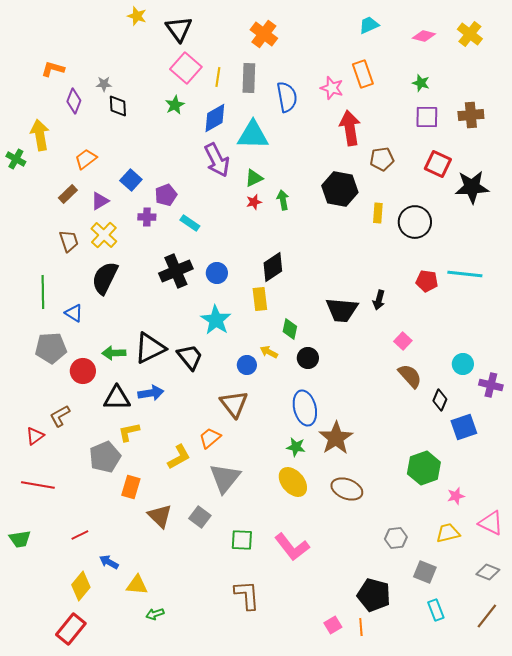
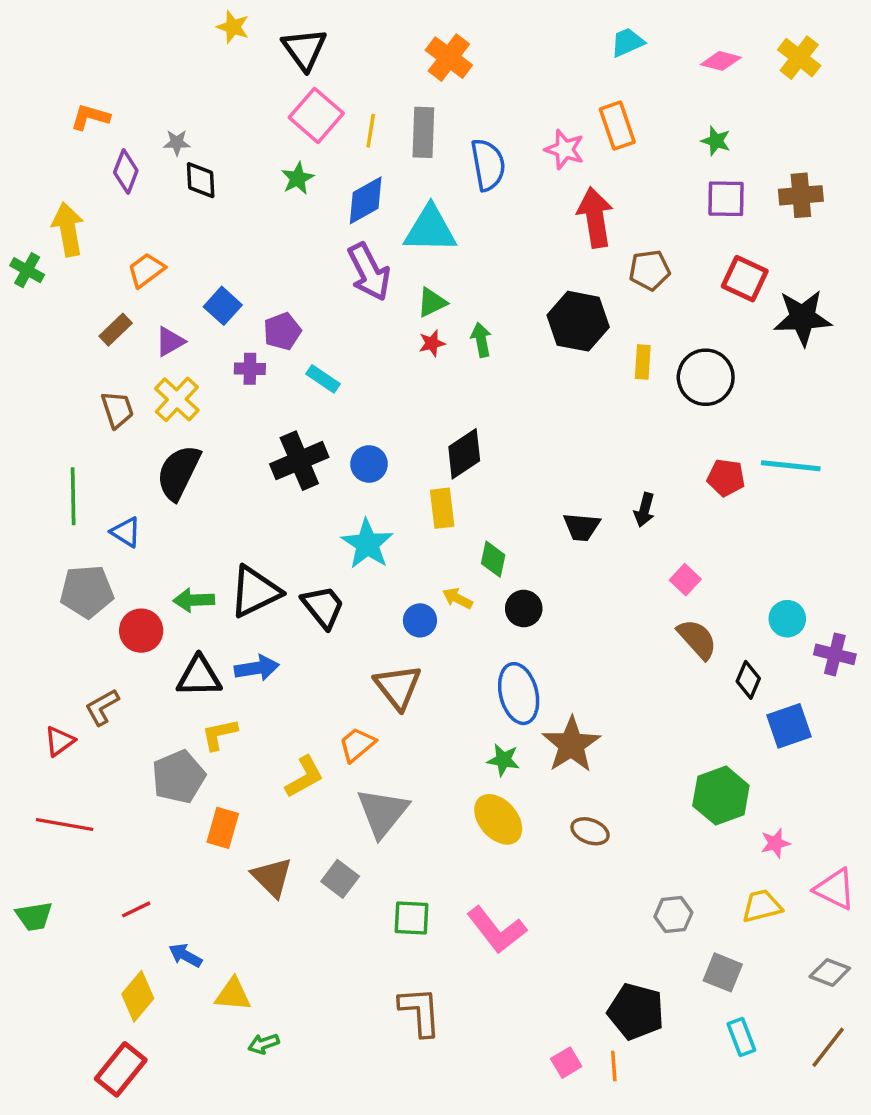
black trapezoid: (342, 310) -> (582, 527), size x0.7
brown ellipse: (347, 489) -> (590, 831), size x0.7

